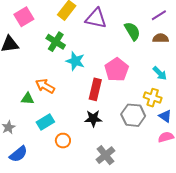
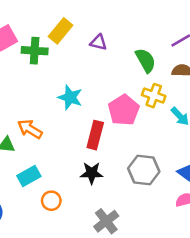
purple triangle: (96, 18) -> (98, 42), size x0.6
green cross: (56, 42) -> (35, 51), moved, turned -30
yellow cross: (153, 98) -> (154, 96), moved

